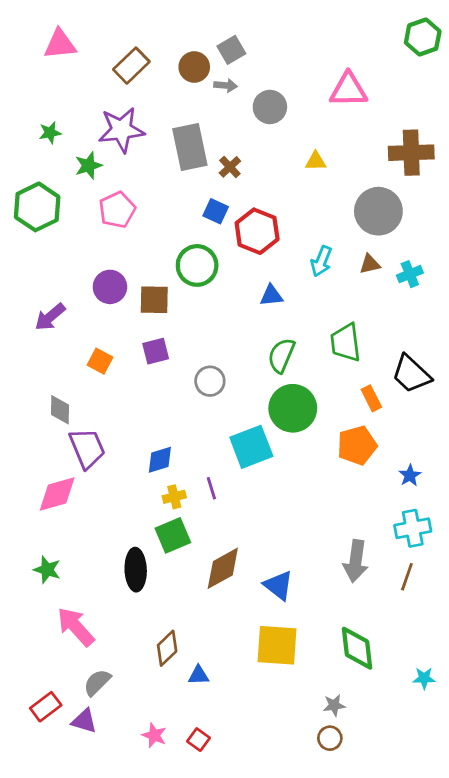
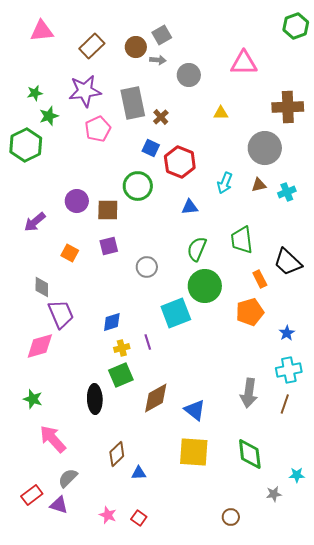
green star: (89, 166) -> (49, 116), moved
pink pentagon: (117, 210) -> (98, 129), moved
gray star: (334, 705) -> (274, 494), moved

